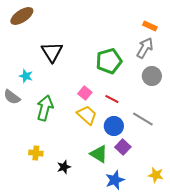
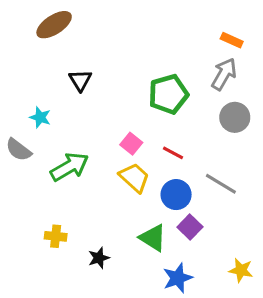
brown ellipse: (22, 16) -> (54, 25), moved
black triangle: (52, 52) -> (80, 80), size x0.7
green arrow: (45, 108) -> (70, 167), turned 45

